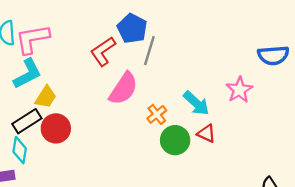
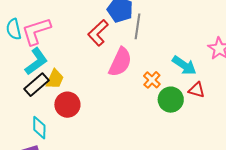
black rectangle: (27, 121) -> (36, 85), moved

